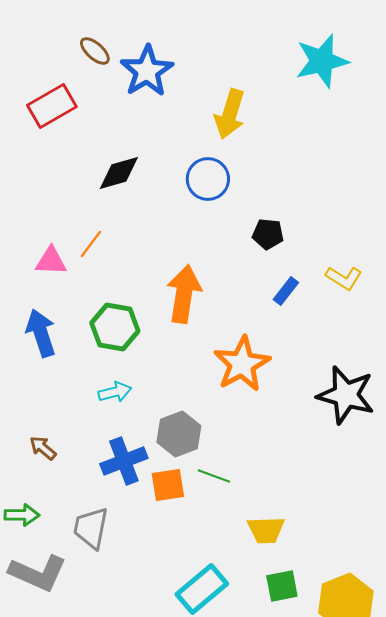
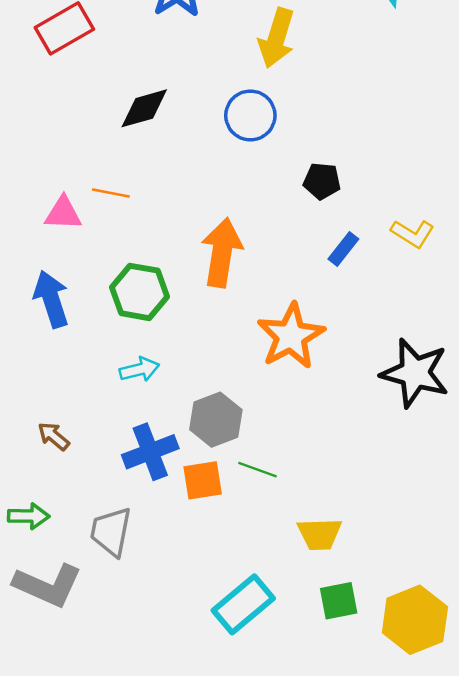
orange line: (91, 244) -> (111, 193), turned 64

